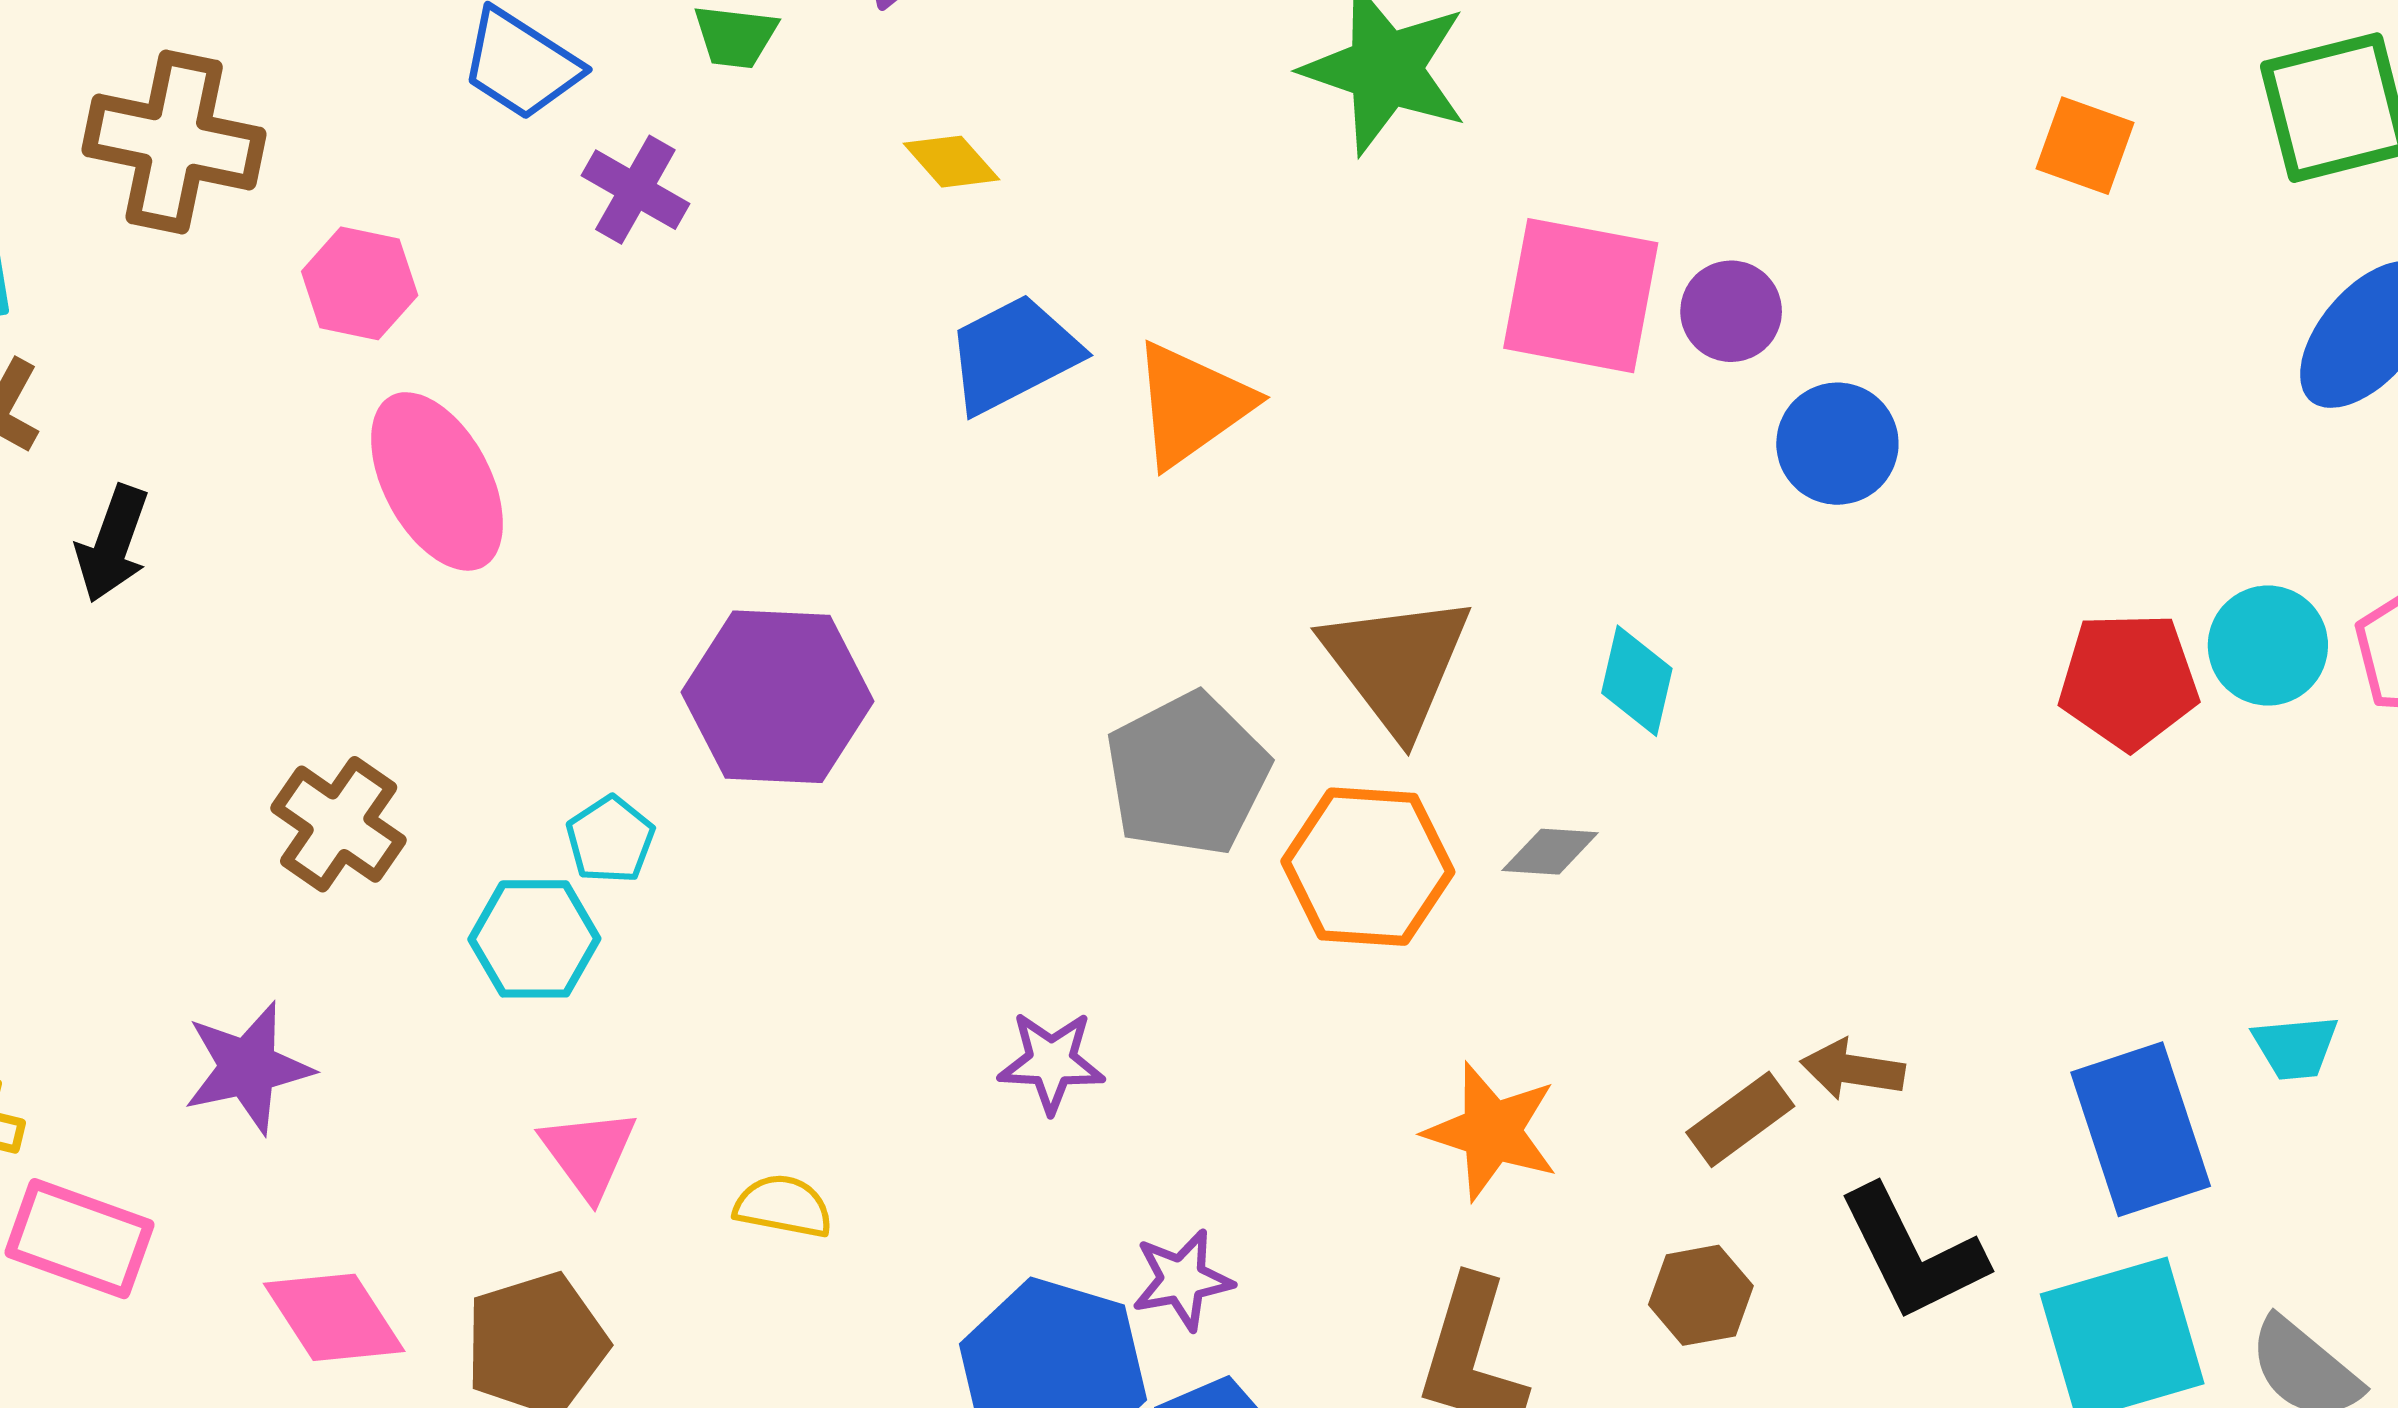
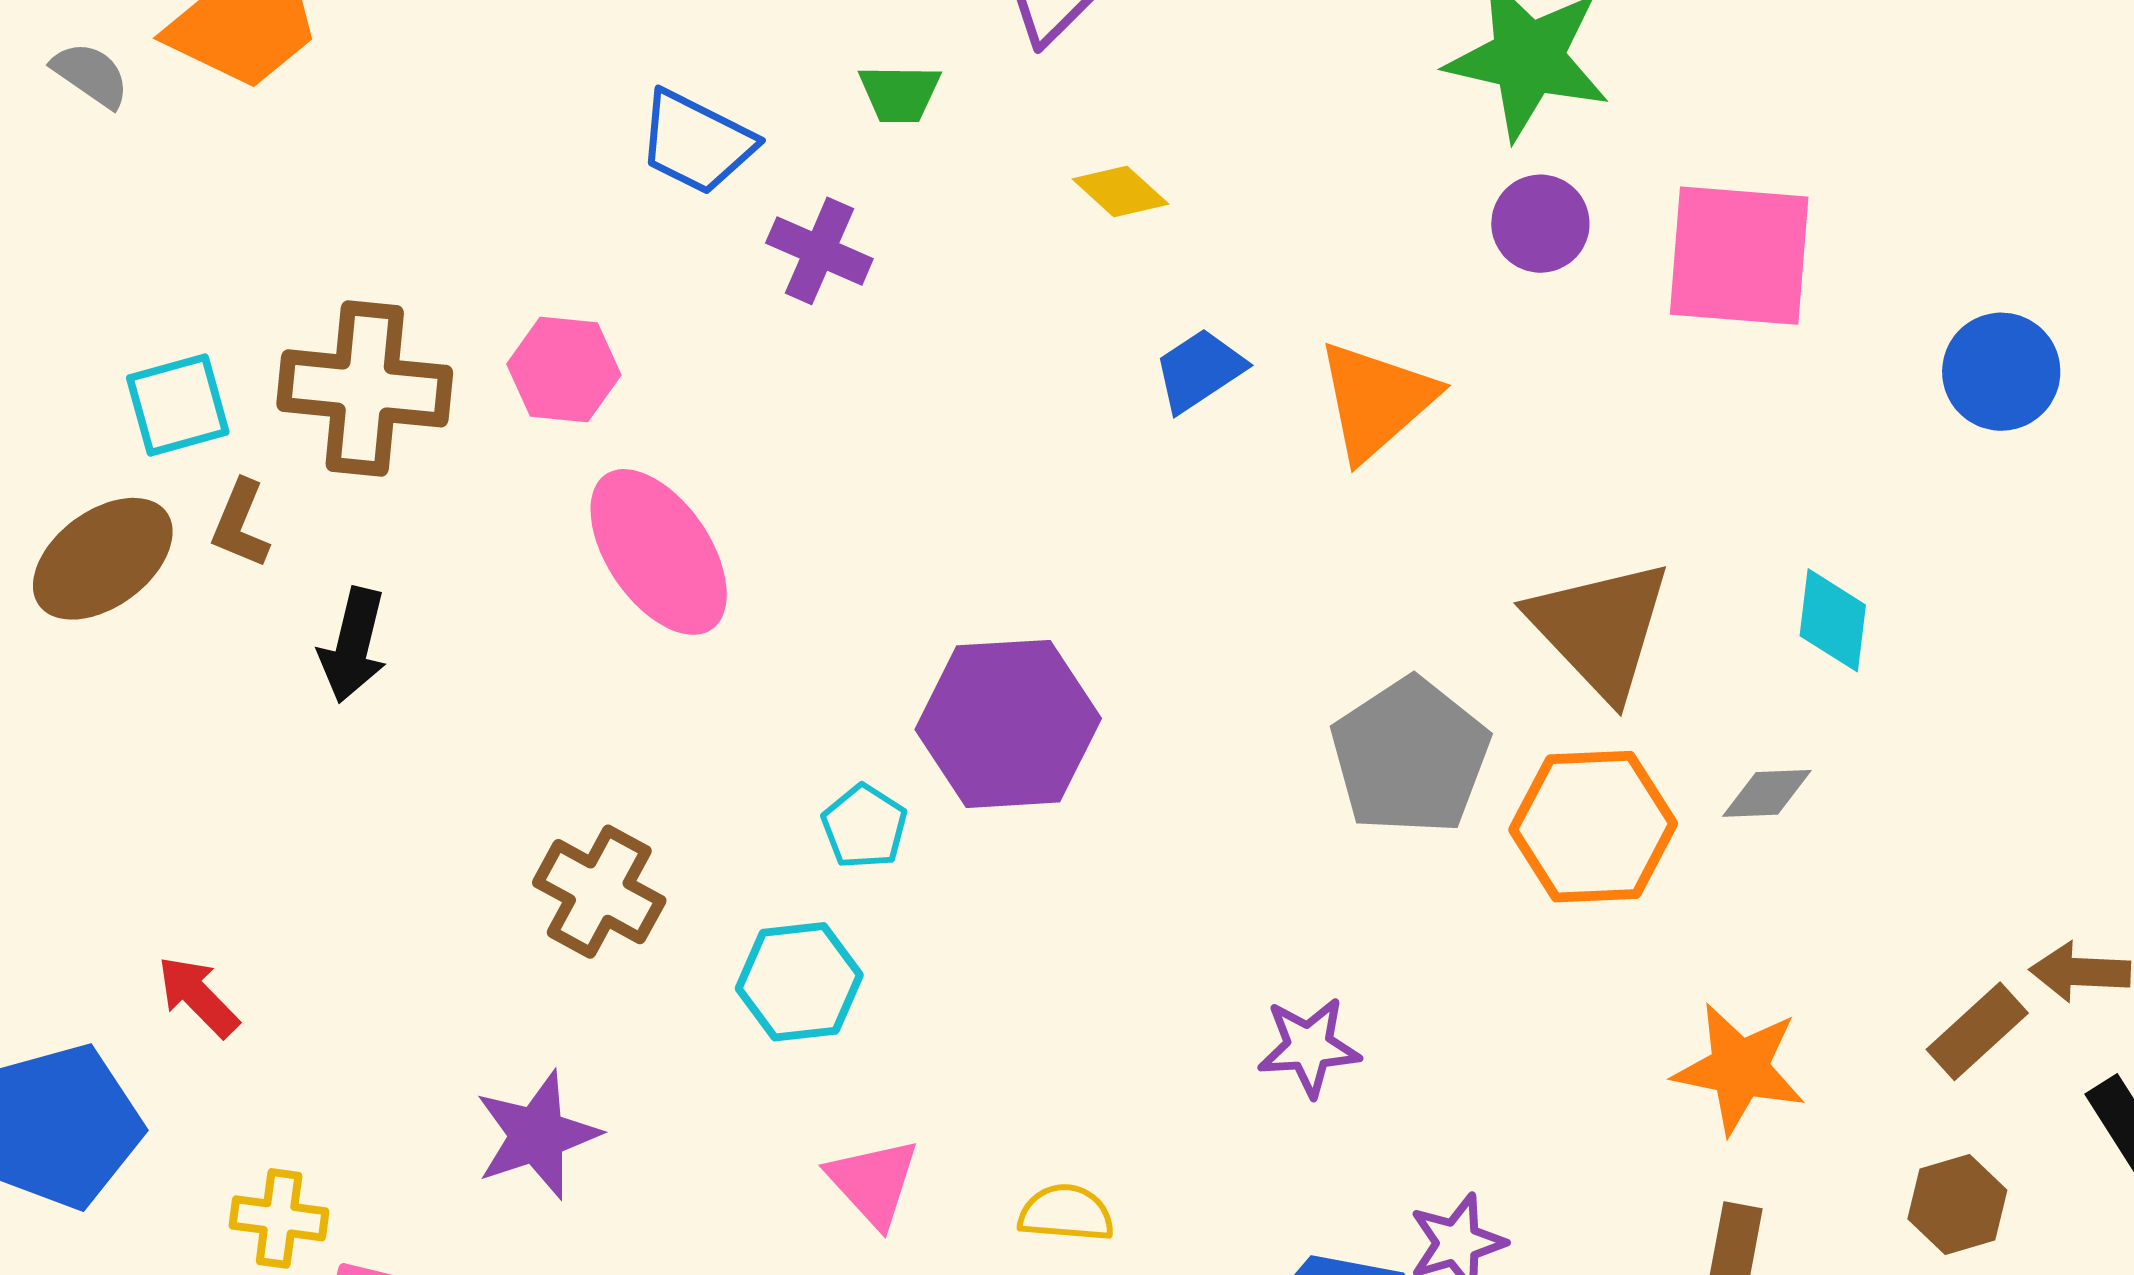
brown cross: (174, 142) -> (365, 388), moved
purple circle: (1731, 311) -> (1540, 224), moved
blue trapezoid: (1013, 354) -> (1199, 370), size x0.7
cyan pentagon: (610, 840) -> (864, 827), moved

